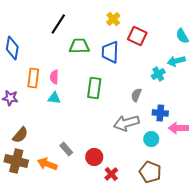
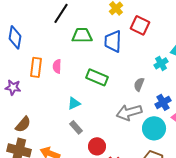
green rectangle: (94, 88) -> (97, 77), turned -75
cyan triangle: (54, 98) -> (74, 103), moved, turned -32
blue cross: (160, 113) -> (163, 102), turned -35
cyan circle: (151, 139) -> (154, 128), size x1.5
gray rectangle: (66, 149) -> (76, 127), moved

